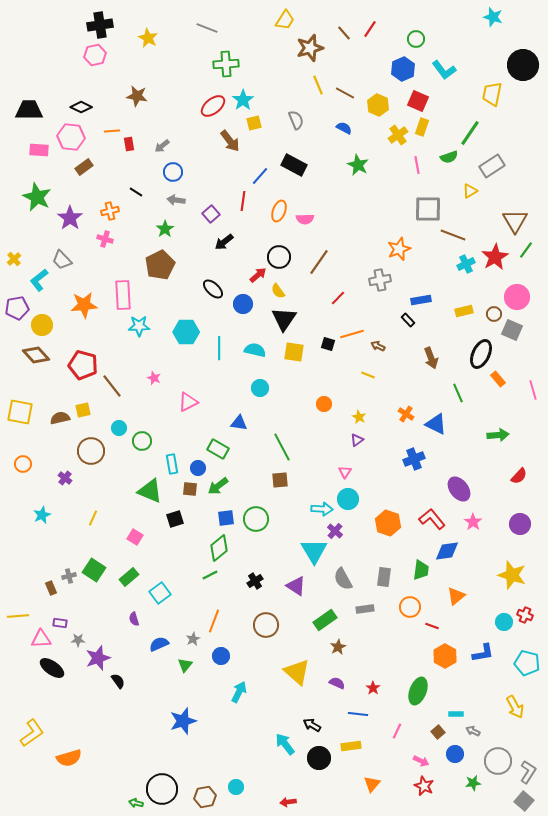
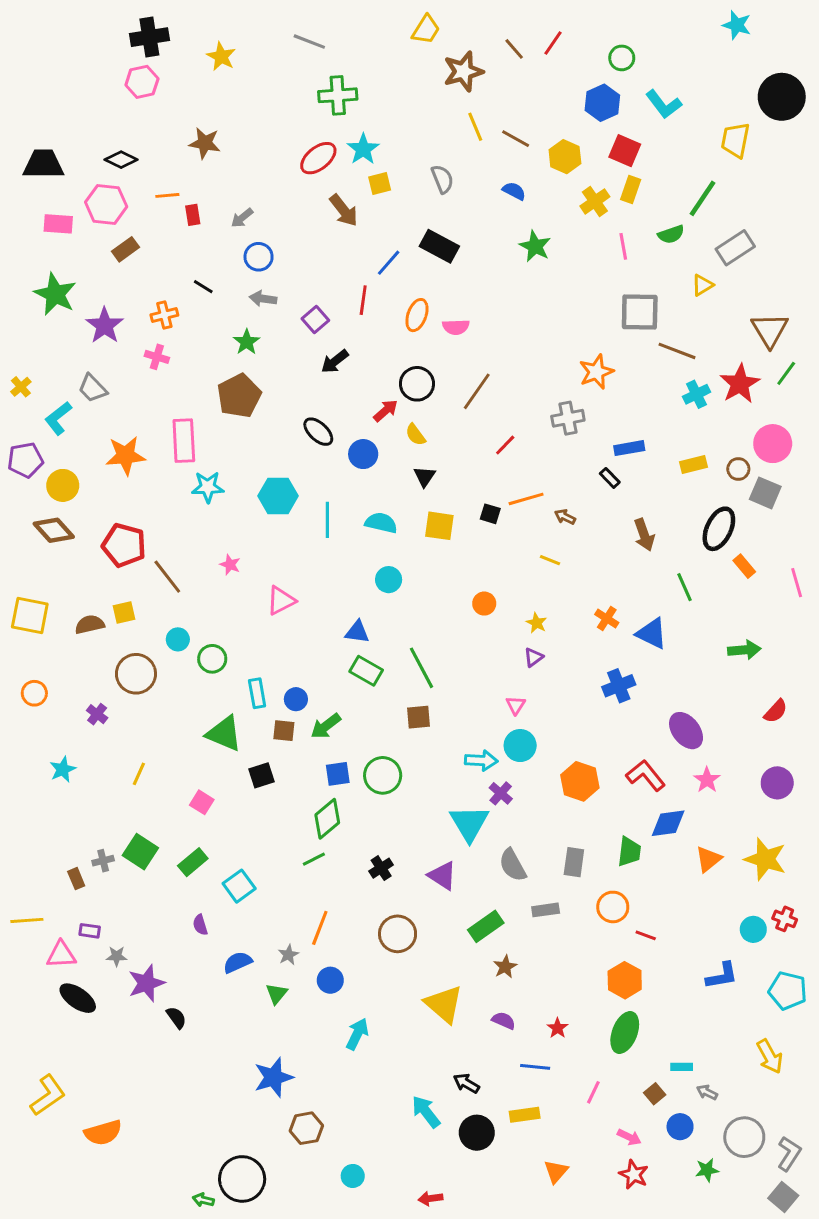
black triangle: (284, 319) -> (424, 476), size x0.6
green rectangle: (218, 449) -> (366, 671), moved
orange triangle: (456, 596) -> (708, 859), moved
orange hexagon: (445, 656) -> (625, 980), moved
brown hexagon: (205, 797) -> (306, 1128), moved

